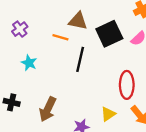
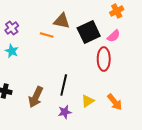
black line: (80, 59) -> (64, 85), moved
cyan star: (29, 63) -> (12, 51), moved
red ellipse: (127, 85) -> (104, 59), moved

